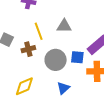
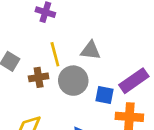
gray circle: (56, 60) -> (73, 81), moved

